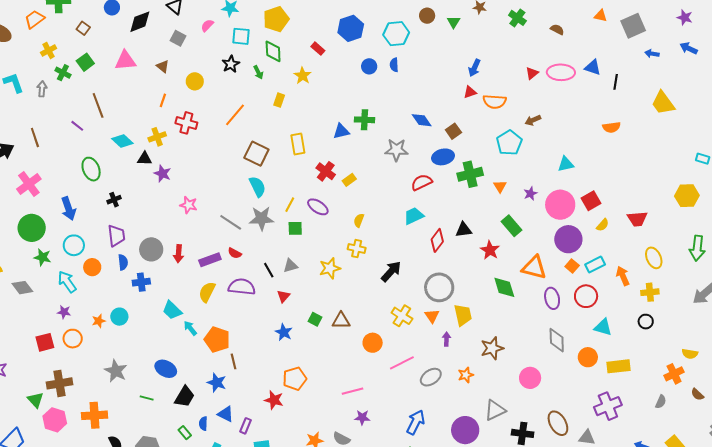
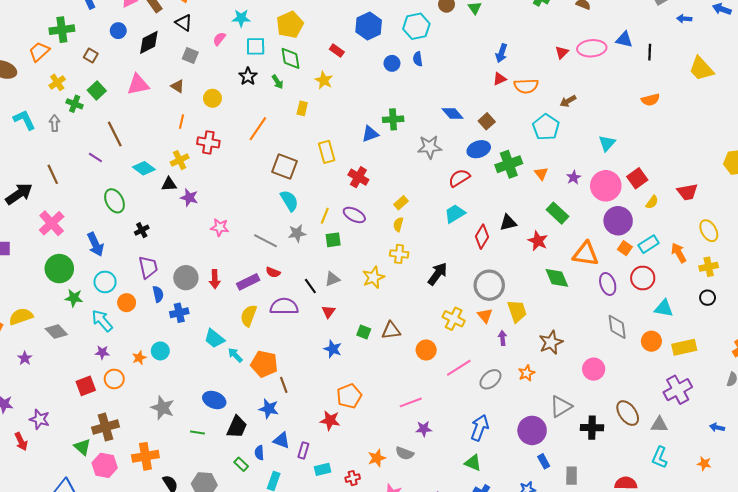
cyan triangle: (566, 164) -> (607, 143), turned -30
yellow rectangle: (349, 180) -> (401, 203), moved
gray star: (261, 218) -> (297, 233), size x0.7

